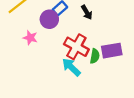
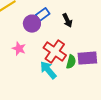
pink star: (30, 38) -> (19, 49), moved

